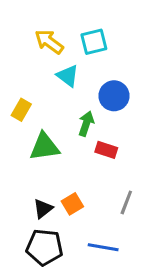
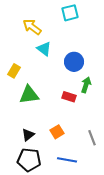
cyan square: (94, 42) -> (70, 13), moved
green arrow: (86, 124) -> (86, 85), moved
gray line: (126, 202) -> (92, 138), moved, turned -42
orange square: (72, 204) -> (57, 132), moved

